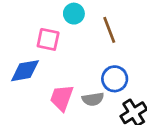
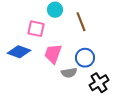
blue diamond: (25, 71) -> (19, 52), turned 30
pink trapezoid: (62, 98) -> (53, 54), moved

